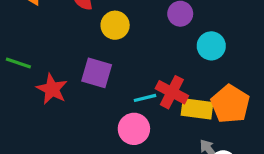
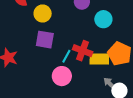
purple square: (97, 73) -> (45, 40), moved
cyan line: (145, 98) -> (66, 56), turned -40

